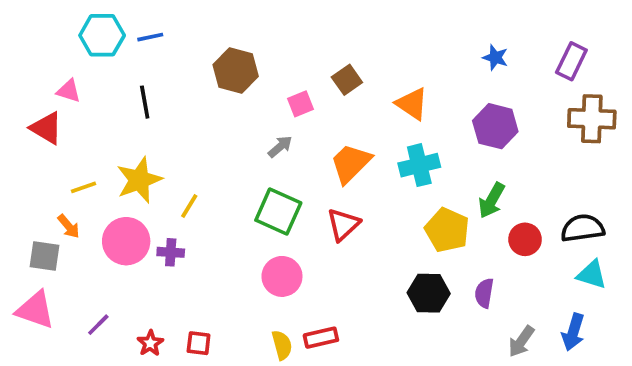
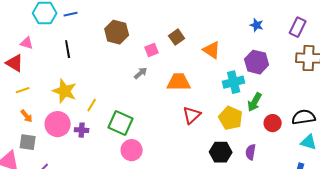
orange trapezoid: (351, 163) -> (179, 82), turned 45
cyan cross: (419, 165) -> (234, 82), moved
yellow star: (139, 180) -> (65, 91), turned -30
yellow line: (83, 187) -> (23, 90), moved
green square: (278, 211) -> (121, 123), moved
red triangle: (343, 224) -> (192, 115), moved
gray square: (45, 256) -> (28, 142), moved
pink circle: (282, 276) -> (132, 150), moved

